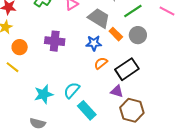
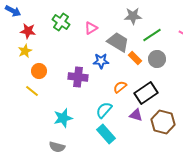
purple cross: (55, 41) -> (78, 77), moved
blue star: (94, 43) -> (101, 61), moved
cyan semicircle: (72, 90) -> (104, 110), moved
brown hexagon: (132, 110) -> (163, 122), moved

